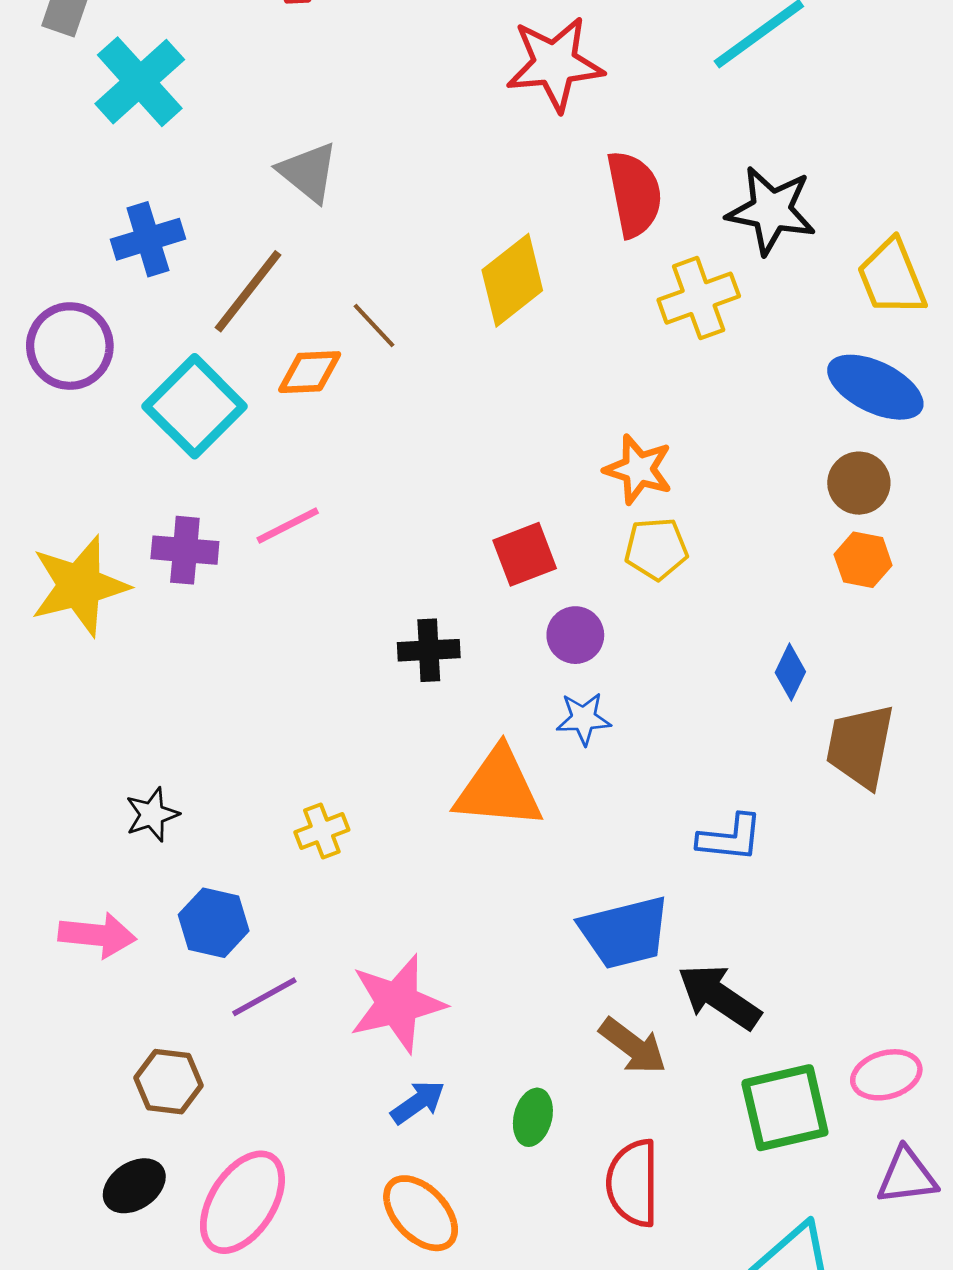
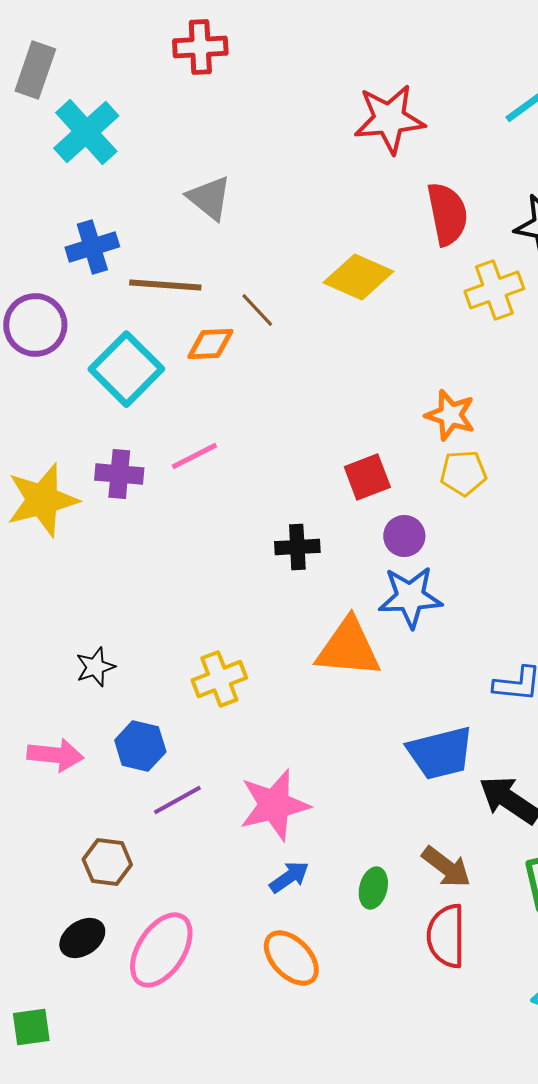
yellow diamond: (512, 280) -> (358, 277), turned 62
brown line: (248, 291) -> (165, 285), turned 56
blue star: (584, 719) -> (410, 597), size x1.6
yellow cross: (322, 831) -> (219, 679), size x1.4
brown arrow: (633, 1046) -> (446, 867), moved

